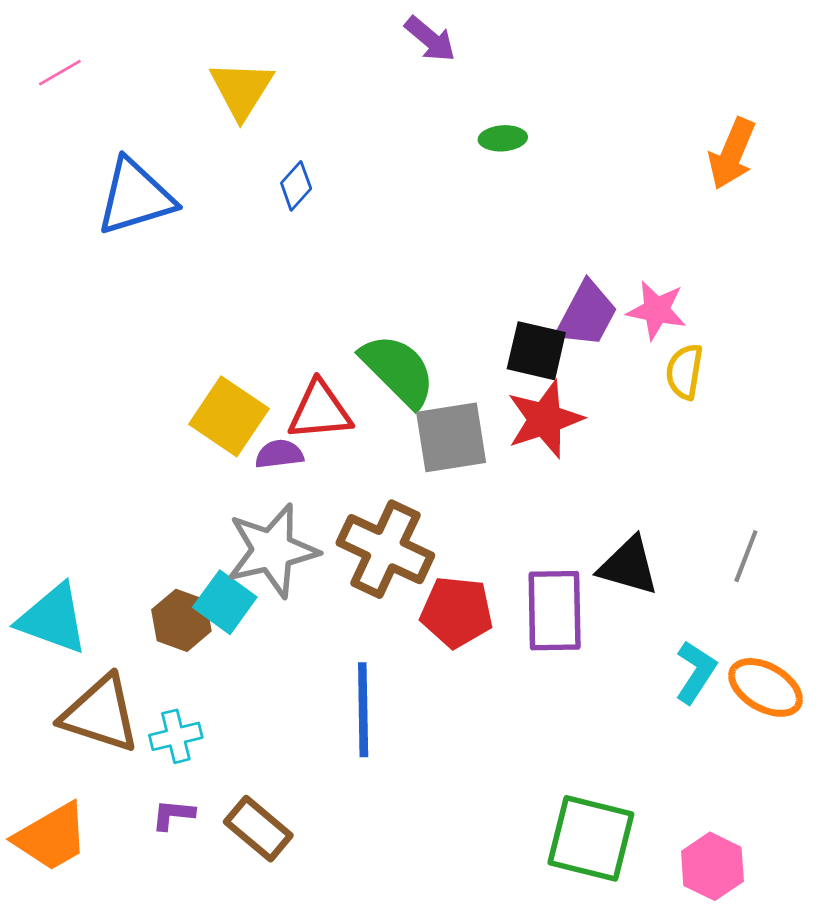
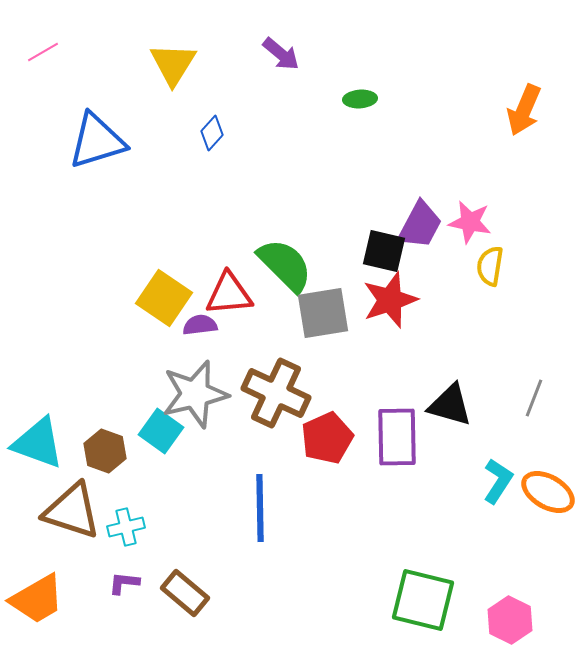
purple arrow: (430, 39) -> (281, 54), moved
red pentagon: (457, 612) -> (327, 438), turned -30
brown hexagon: (181, 620) -> (105, 451), moved

